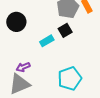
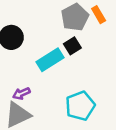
cyan rectangle: (47, 41) -> (50, 60), size x1.5

